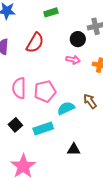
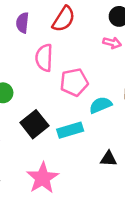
pink semicircle: (19, 88) -> (44, 58), moved
black square: (15, 125) -> (34, 124), size x1.5

